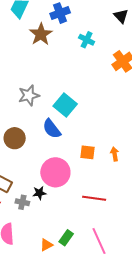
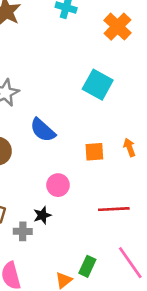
cyan square: (65, 105) -> (98, 85), moved
pink circle: (55, 172) -> (58, 185), size x0.6

